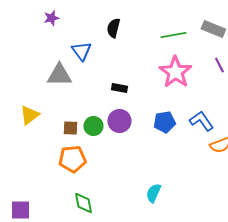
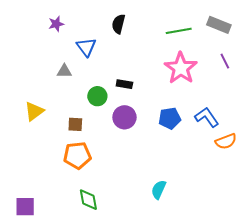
purple star: (51, 18) -> (56, 24), moved
gray triangle: (59, 75) -> (64, 71), size x0.6
green circle: (93, 126) -> (97, 96), moved

